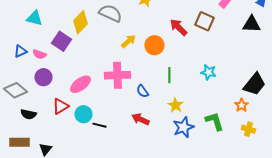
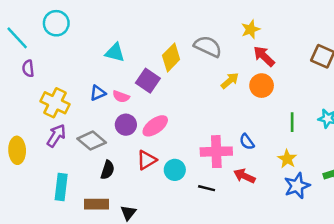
red arrow: (178, 27) -> (264, 56), moved
pink cross: (117, 75) -> (216, 152), moved
green line: (169, 75) -> (292, 122), moved
pink ellipse: (80, 84) -> (155, 126), moved
black semicircle: (28, 114) -> (108, 170), turned -84
black line: (99, 125) -> (207, 188), moved

